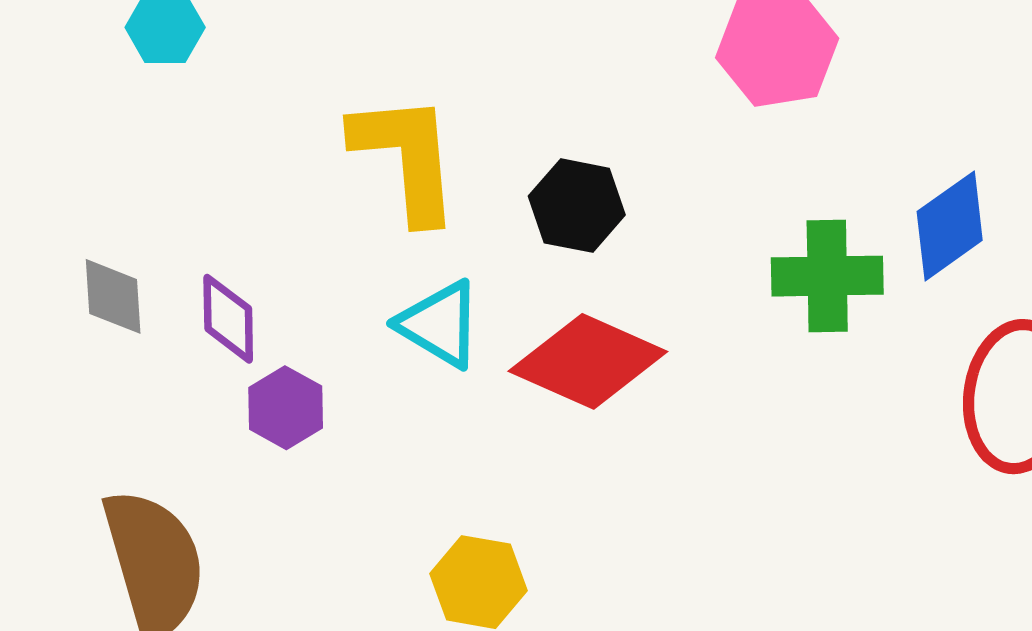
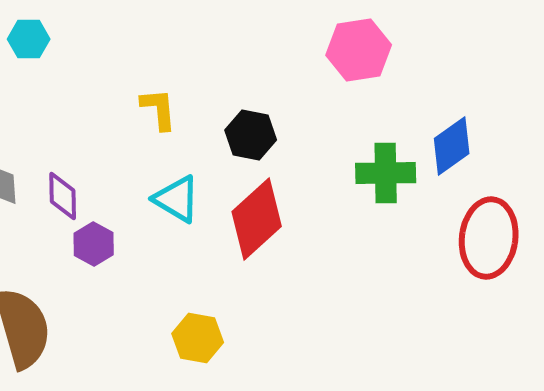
yellow L-shape: (406, 157) -> (159, 109), size x0.6
red diamond: (588, 361) -> (257, 219), turned -66

